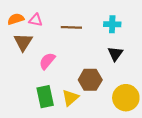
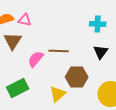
brown line: (71, 27) -> (59, 51), moved
green rectangle: (45, 97) -> (18, 88), moved, turned 75

